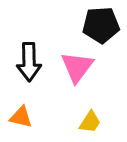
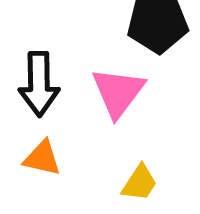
orange triangle: (21, 117) -> (42, 158), moved

